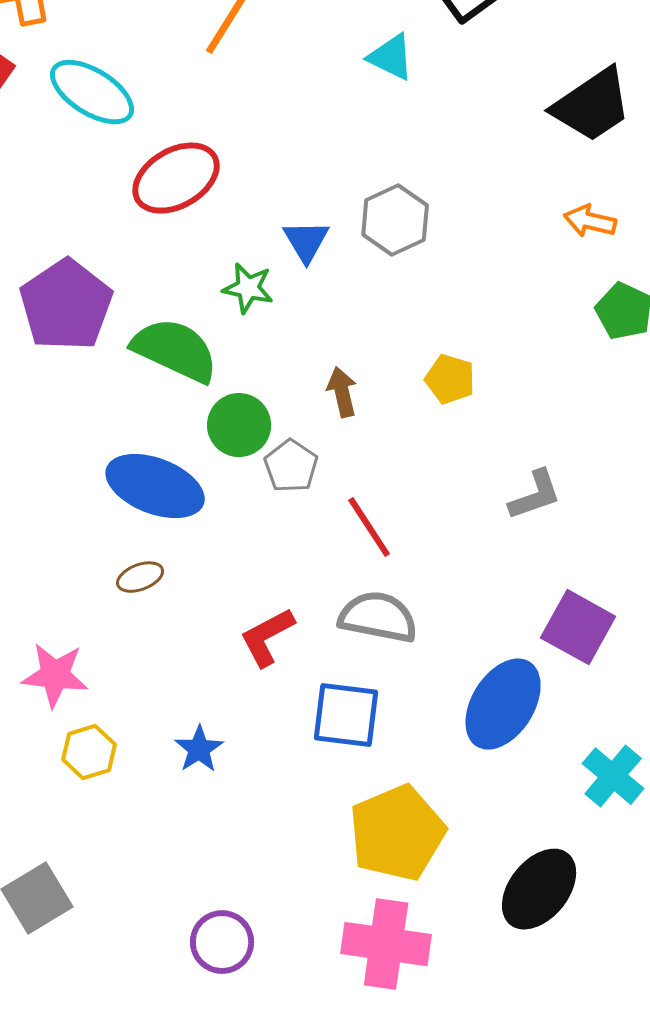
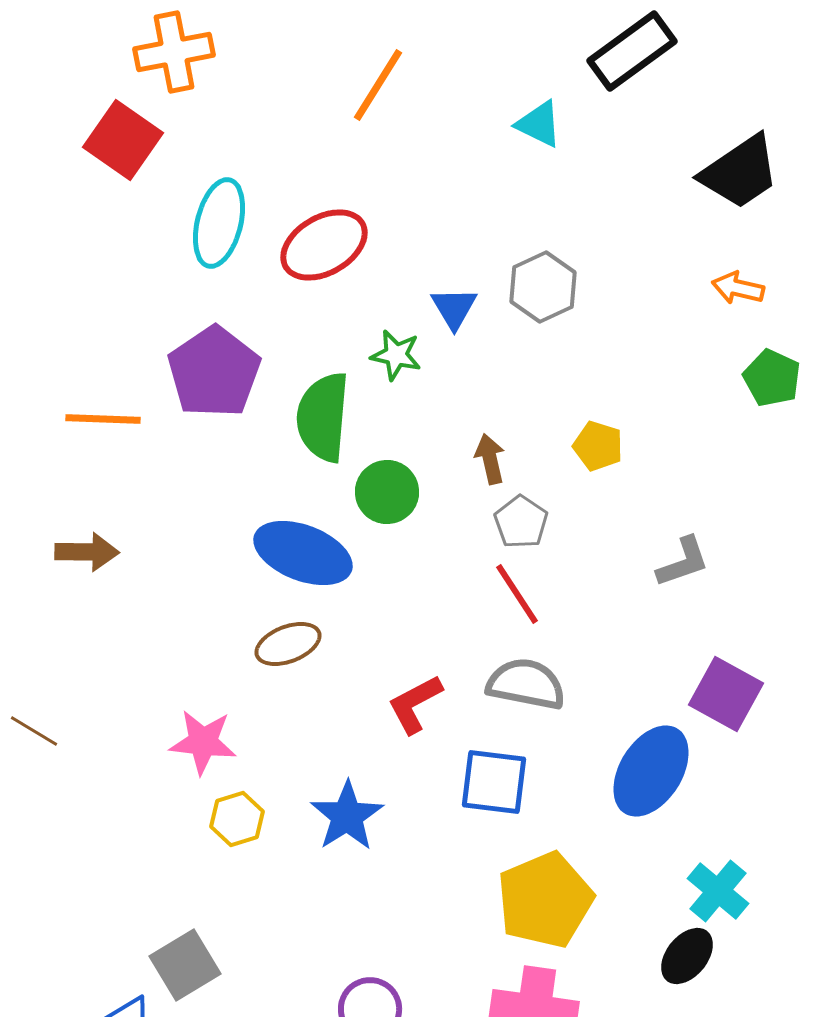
cyan ellipse: (92, 92) -> (219, 223), moved, turned 72
green semicircle: (175, 350) -> (323, 417), turned -110
gray pentagon: (291, 466) -> (521, 522), moved
brown ellipse: (140, 577) -> (288, 644), size x1.4
blue star: (199, 749) -> (347, 816), size x1.5
cyan cross: (613, 776) -> (718, 891), moved
black ellipse: (539, 889) -> (687, 956), size x0.7

